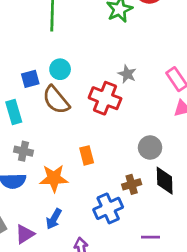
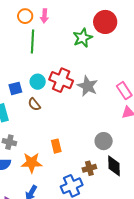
gray star: (127, 74) -> (88, 86), size x1.5
red cross: (105, 98) -> (61, 80), moved
brown semicircle: (56, 100) -> (34, 104), size x0.6

